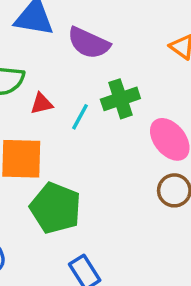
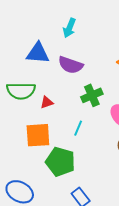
cyan line: (80, 117) -> (78, 128), moved

